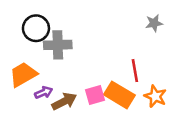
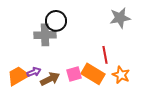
gray star: (154, 23) -> (120, 18), size x1.5
black circle: (36, 28) -> (56, 21), moved
orange trapezoid: (23, 74) -> (18, 76), moved

